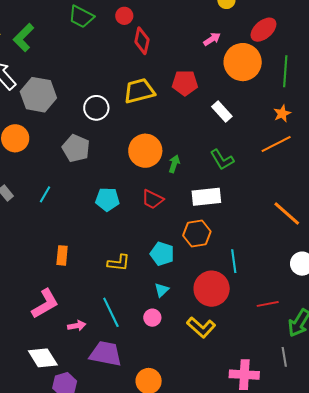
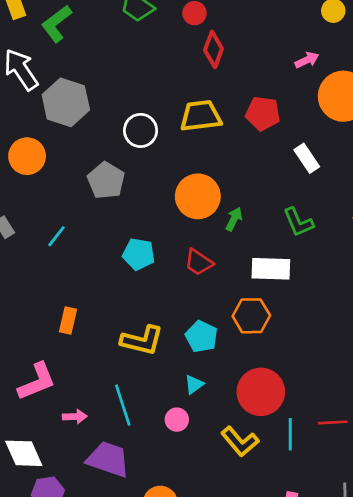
cyan line: (234, 261) -> (290, 434), moved
yellow L-shape: (119, 263) -> (142, 340), size x1.4

